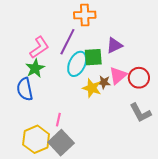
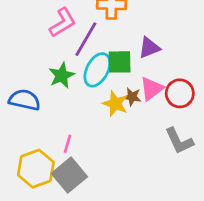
pink L-shape: (39, 47) -> (63, 23), moved
green star: (35, 68) -> (62, 75), moved
blue semicircle: (25, 89) -> (25, 100), turned 110

